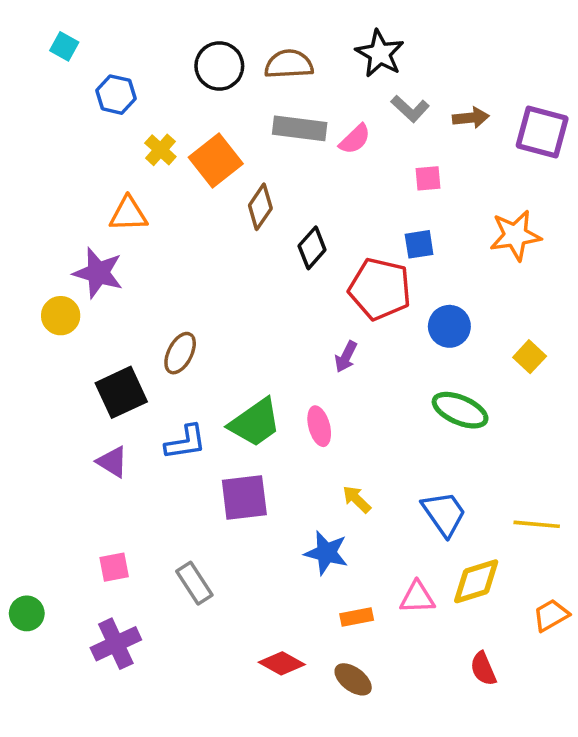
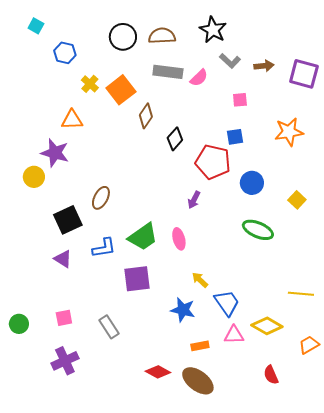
blue trapezoid: (444, 514) -> (227, 303), moved
yellow diamond: (476, 581) -> (267, 326), turned 48
green circle: (27, 613) -> (19, 324), moved
brown ellipse: (353, 679) -> (198, 381), size x1.5

